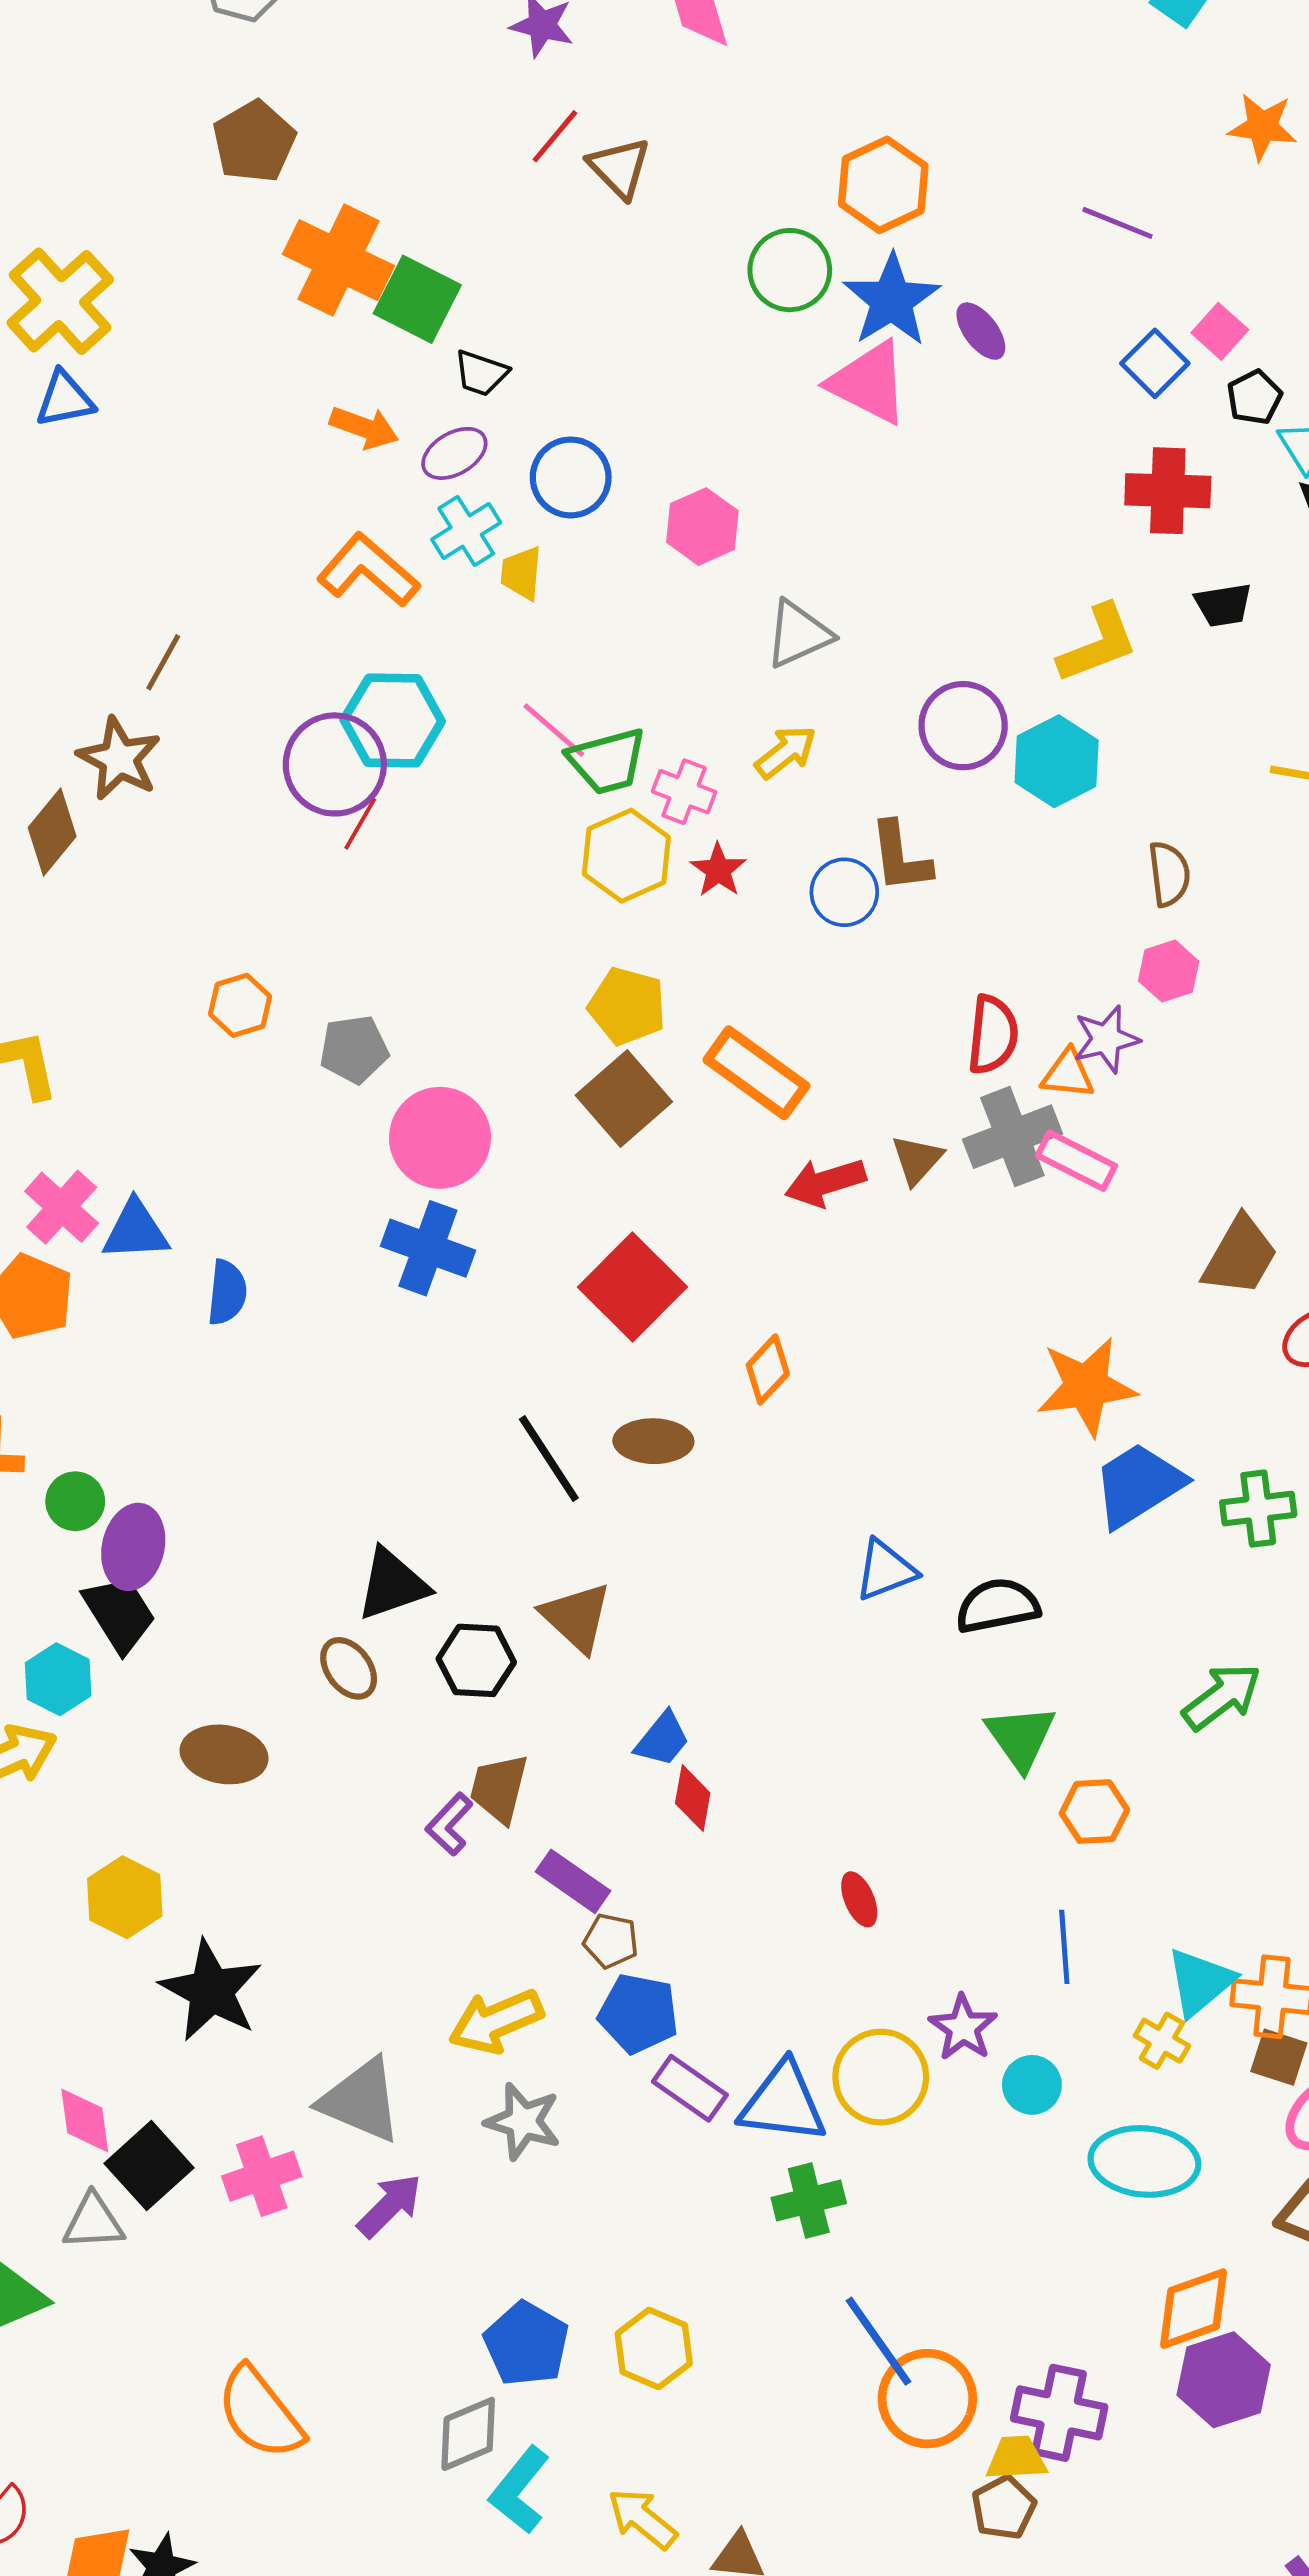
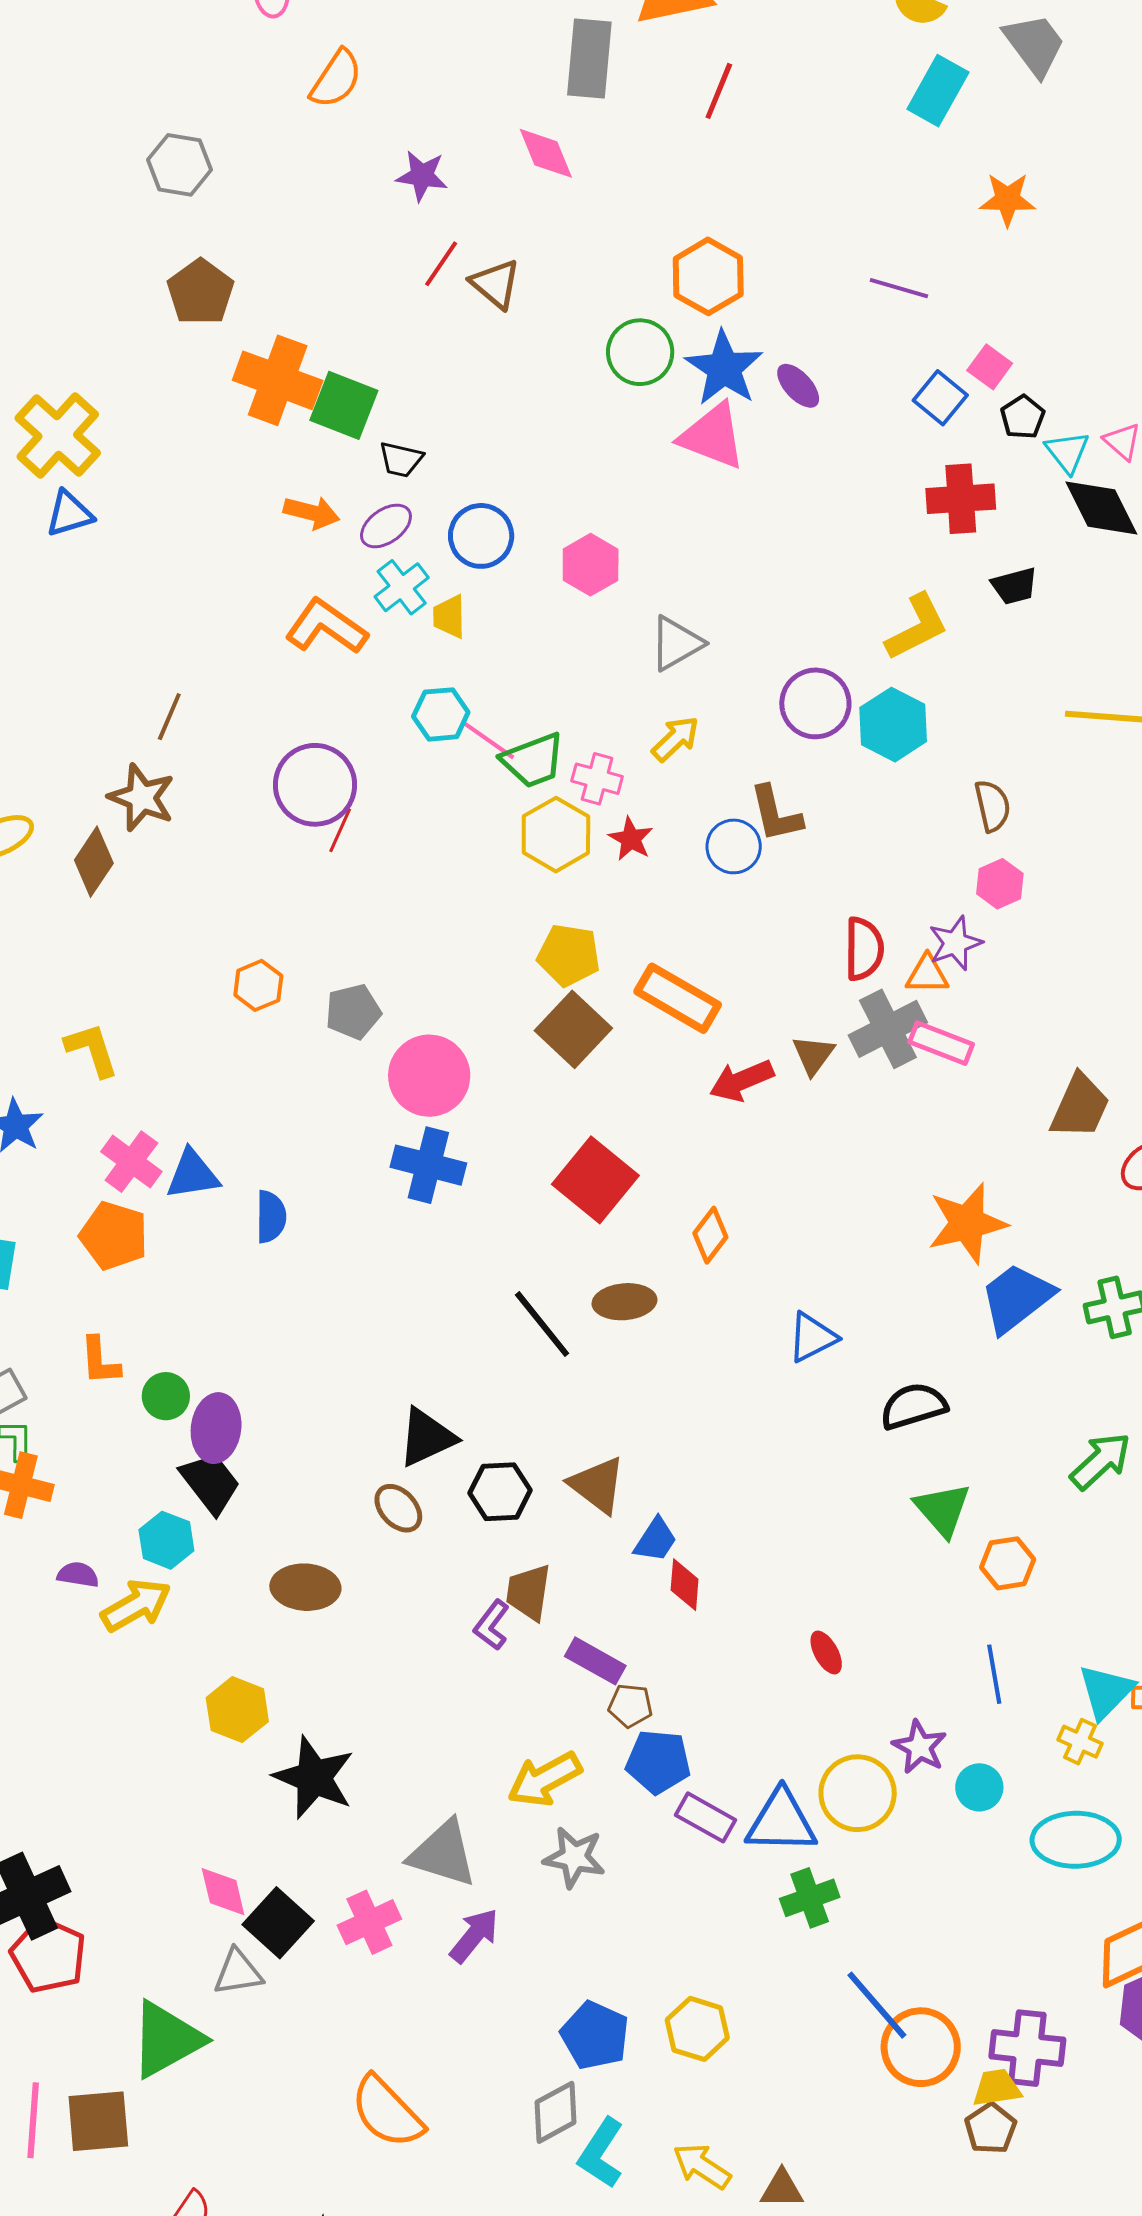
cyan hexagon: (393, 720) -> (441, 714), moved, size x0.7
blue triangle: (885, 1570) -> (812, 1337), moved
brown triangle: (576, 1617) -> (597, 1485), moved

